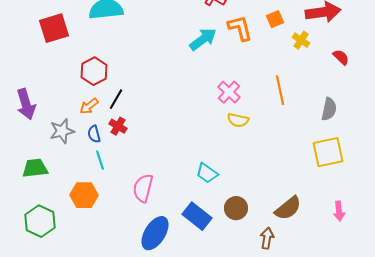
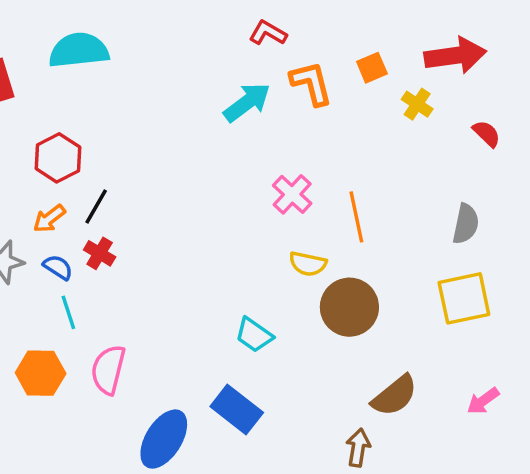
orange line: (280, 90) -> (356, 217), moved
yellow semicircle: (238, 120) -> (308, 264), moved
blue semicircle: (94, 134) -> (58, 267), turned 138
pink semicircle: (143, 188) -> (108, 370), moved
brown circle: (236, 208) -> (349, 307), moved, size x1.4
pink arrow: (339, 211) -> (483, 401), turned 60

